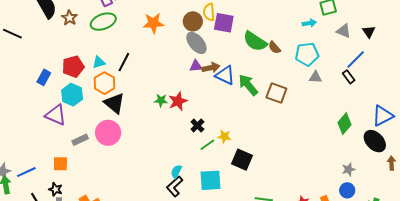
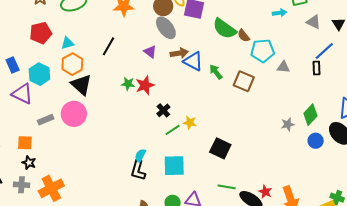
cyan pentagon: (307, 54) -> (263, 51), moved
black line: (124, 62) -> (108, 46), moved
purple triangle: (196, 66) -> (150, 52), moved, turned 40
red pentagon: (73, 67) -> (41, 33), moved
blue rectangle: (44, 77) -> (13, 65), moved, turned -56
black rectangle: (349, 77) -> (317, 68), turned 32
green arrow: (248, 85) -> (216, 72), size x0.7
black square: (242, 160) -> (220, 148), moved
gray star: (349, 169) -> (288, 124), moved
black L-shape: (175, 186) -> (138, 170), turned -35
black star: (56, 189) -> (29, 163), moved
blue circle: (347, 190) -> (316, 141), moved

